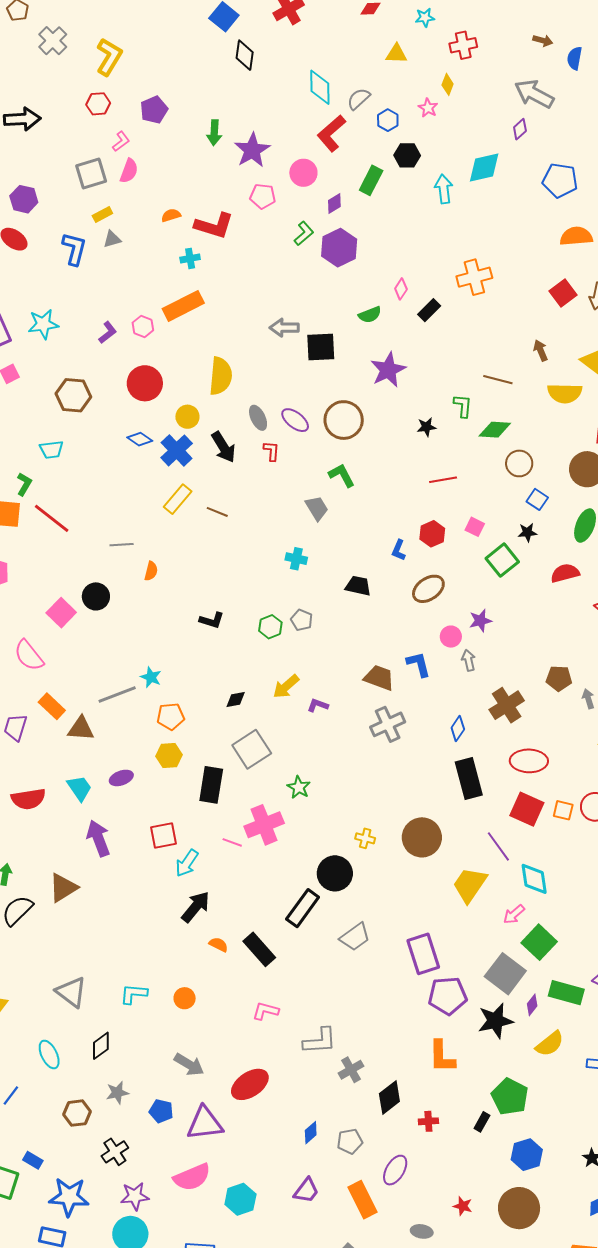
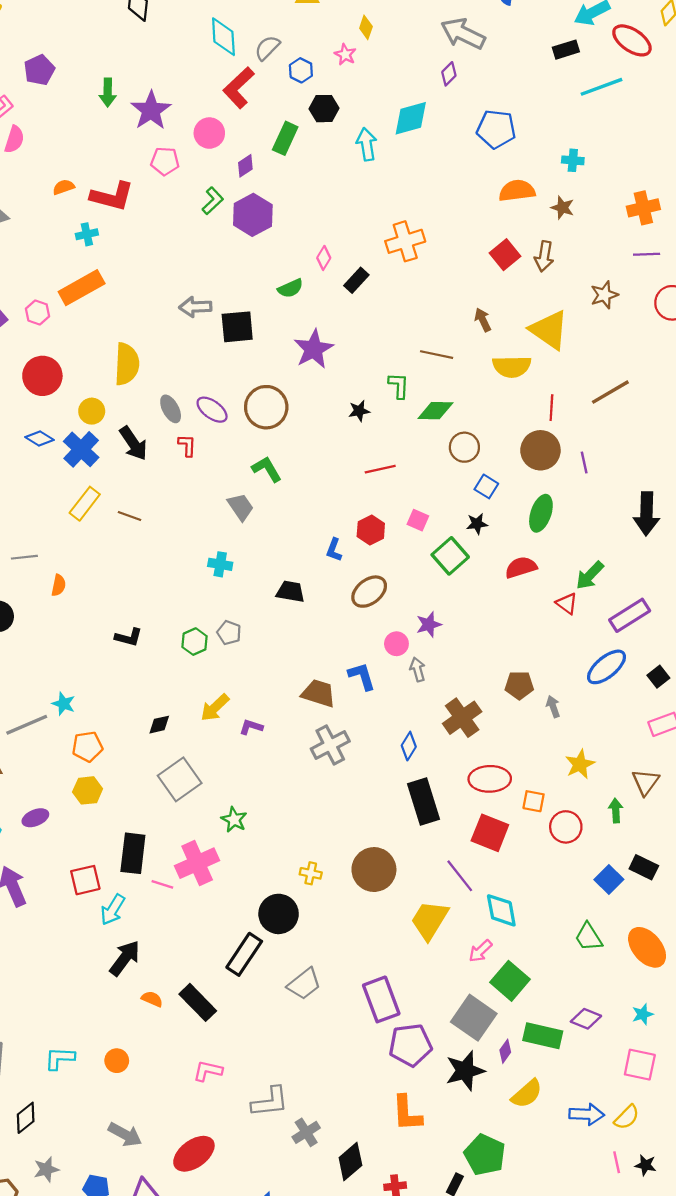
black rectangle: (211, 785) -> (133, 853), moved
orange square: (563, 810) -> (534, 801), moved

